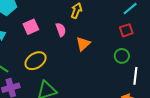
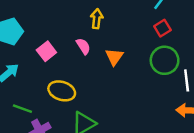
green circle: (122, 56) -> (165, 60), size x1.5
yellow ellipse: (35, 61) -> (62, 91), turned 65

